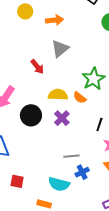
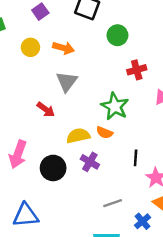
yellow circle: (25, 11) -> (30, 47), moved
orange arrow: (55, 20) -> (63, 48), moved, turned 36
blue cross: (82, 172) -> (143, 221), moved

